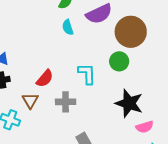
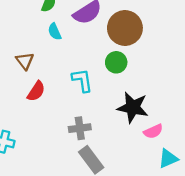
brown triangle: (30, 101) -> (25, 61), moved
gray cross: (66, 102) -> (80, 128), moved

